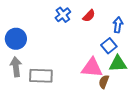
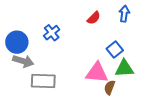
blue cross: (63, 15) -> (52, 33), moved
blue arrow: (118, 25) -> (124, 14), moved
gray arrow: (16, 67) -> (23, 61), moved, turned 114

